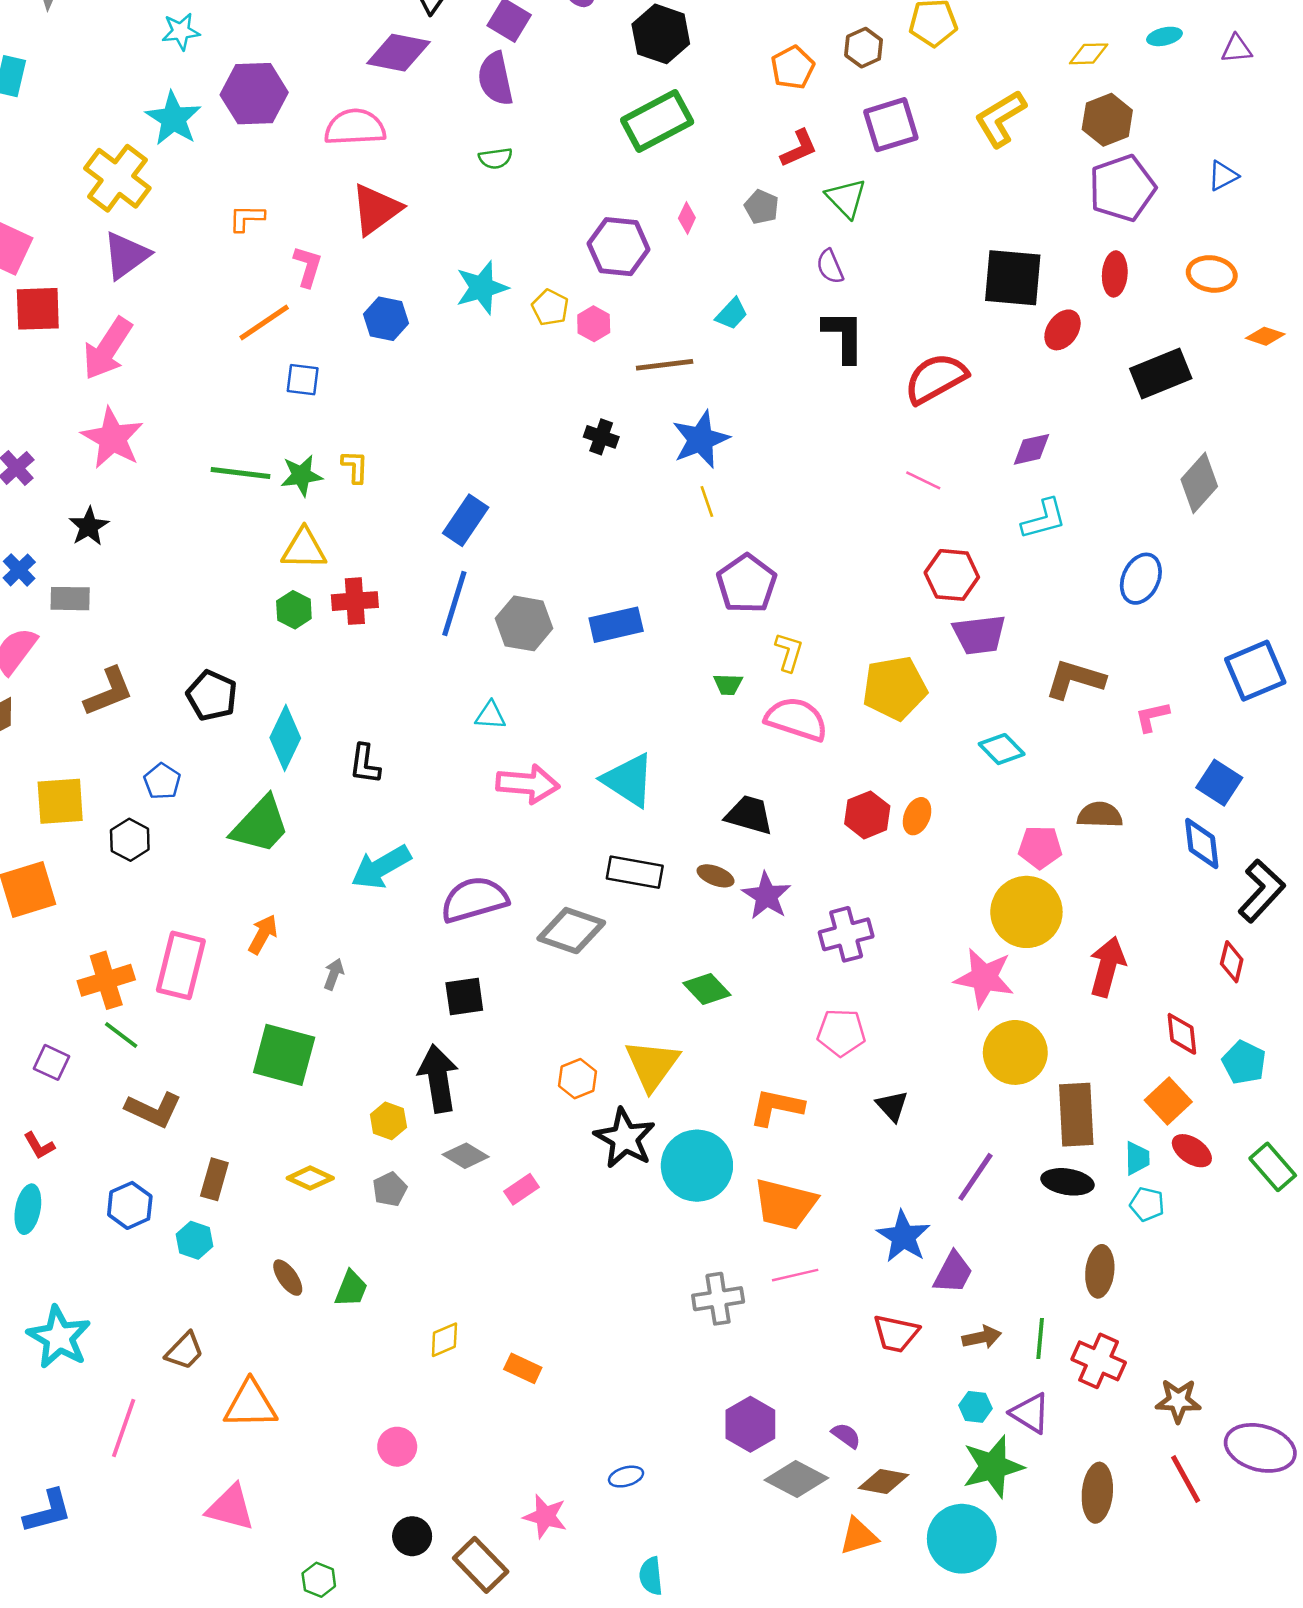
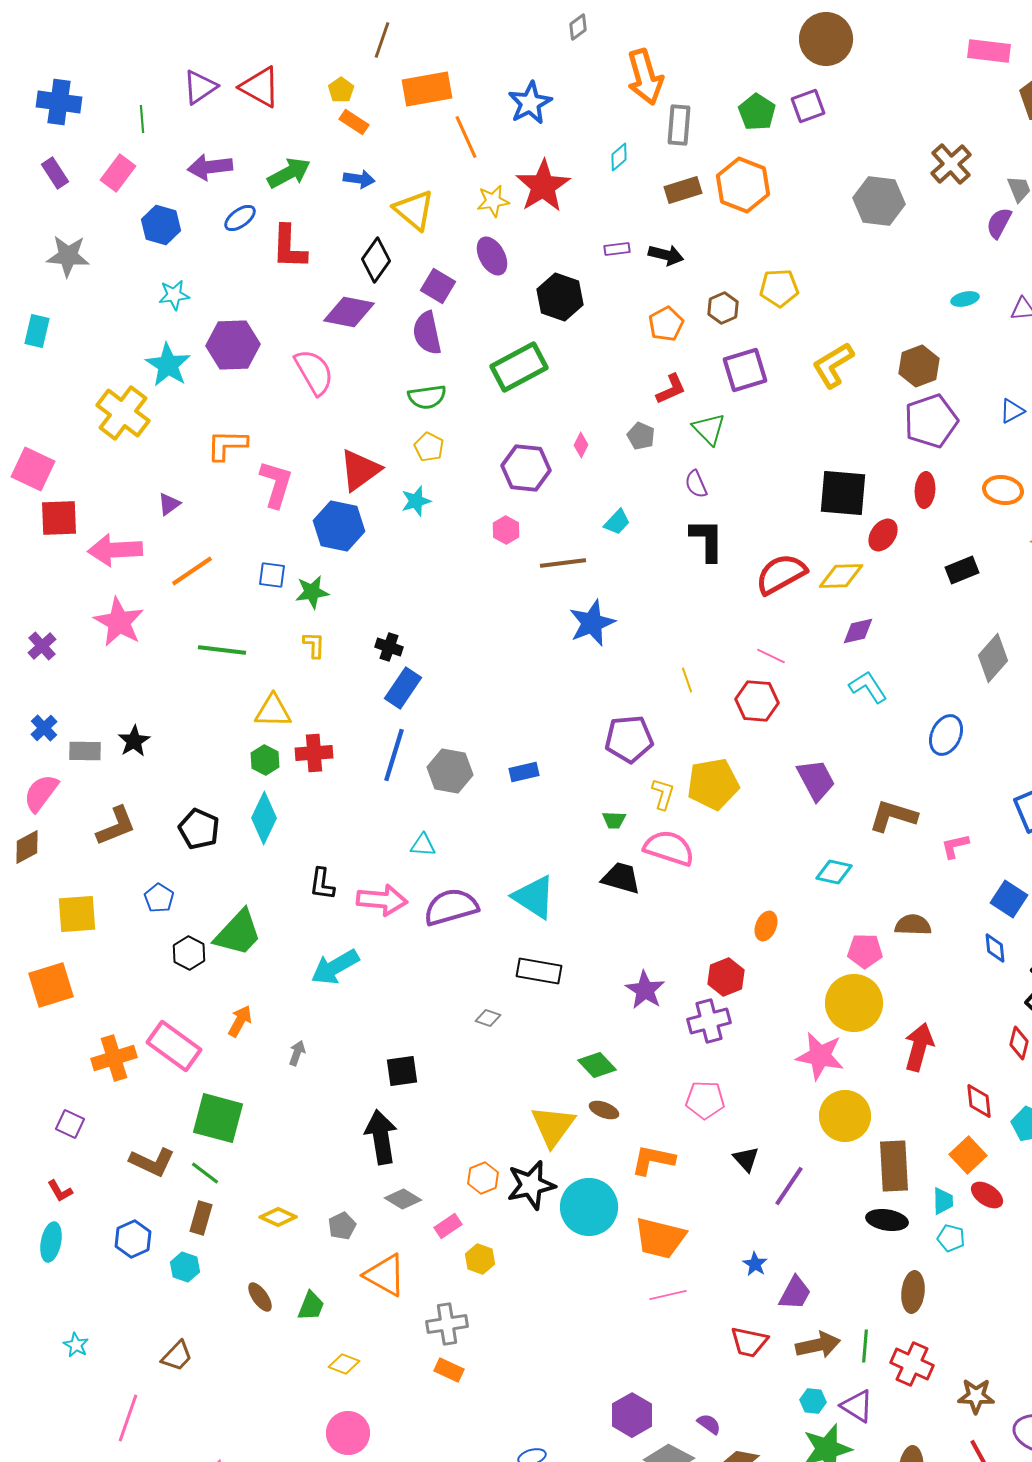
yellow diamond: (1089, 54) -> (841, 576), moved, size x1.4
green rectangle: (657, 121) -> (519, 367), moved
pink semicircle: (355, 127) -> (314, 372), turned 63
green semicircle: (495, 158) -> (427, 397), size x1.4
red triangle: (376, 209) -> (360, 470), moved
orange L-shape: (247, 218) -> (227, 445), size x1.4
purple triangle: (126, 255) -> (169, 504), moved, size x0.6
pink L-shape: (308, 267) -> (276, 484), size x1.4
cyan star: (482, 288) -> (416, 501), size x0.7
yellow pentagon: (550, 308) -> (429, 447), moved
blue hexagon: (386, 319) -> (339, 526), size x1.4
orange line: (264, 322) -> (192, 571), moved
pink arrow: (107, 349) -> (115, 550), turned 54
black rectangle: (1161, 373) -> (962, 570), size x0.7
black cross: (601, 437) -> (389, 647), moved
green star: (301, 475) -> (312, 592), moved
yellow line: (707, 502) -> (687, 680), moved
cyan L-shape: (1044, 519) -> (868, 687), turned -108
black star: (89, 526) -> (134, 741), moved
red hexagon: (952, 575) -> (757, 701), moved
purple pentagon: (747, 584) -> (629, 739), turned 30
blue rectangle: (616, 625) -> (524, 772), size x0.7
purple trapezoid: (979, 635) -> (816, 780), turned -111
yellow pentagon: (895, 688) -> (713, 784), moved
cyan diamond: (285, 738) -> (264, 818), moved
cyan diamond: (1002, 749) -> (834, 872), turned -33
pink arrow: (528, 784) -> (382, 900), moved
black trapezoid: (749, 815) -> (621, 878), moved
red hexagon: (867, 815) -> (726, 977), moved
black hexagon: (130, 840) -> (189, 953), moved
blue diamond: (1202, 844) -> (995, 948), size x0.7
brown ellipse: (716, 876) -> (604, 1110), moved
purple semicircle: (474, 899) -> (451, 907), moved
gray diamond: (571, 931) -> (488, 1018), size x0.5
pink rectangle: (181, 965) -> (174, 1046), turned -68
green line: (121, 1035) -> (205, 1173), moved
green square: (284, 1055) -> (218, 1118), moved
orange hexagon: (578, 1079) -> (483, 1178), moved
yellow hexagon: (388, 1121) -> (480, 1259), moved
black star: (625, 1138) -> (531, 1185), turned 30
purple line: (975, 1177) -> (789, 1186), moved
blue star: (903, 1237) -> (755, 1264), size x0.6
gray cross: (718, 1299) -> (447, 1324), moved
cyan star: (59, 1337) -> (76, 1345), size x0.5
brown arrow: (982, 1337) -> (818, 1345), size x1.4
yellow diamond: (444, 1340) -> (344, 1364), moved, turned 44
orange triangle: (250, 1404) -> (385, 1275), moved, turned 30
pink circle: (397, 1447) -> (348, 1433), size x1.4

